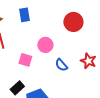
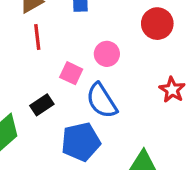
blue semicircle: (61, 65) -> (102, 101), moved, size x1.6
black rectangle: (17, 88) -> (42, 105), moved

